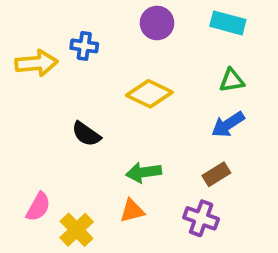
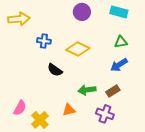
blue cross: (84, 46) -> (44, 41), moved
yellow arrow: (36, 63) -> (19, 19), moved
black semicircle: (86, 134) -> (55, 70), moved
green arrow: (144, 172) -> (87, 90), moved

